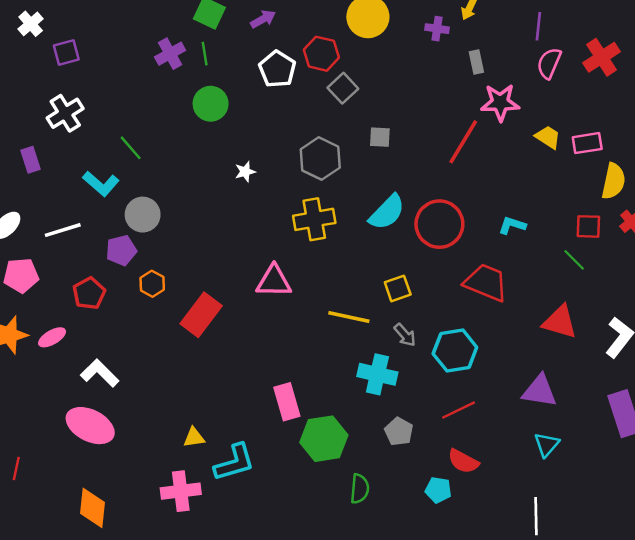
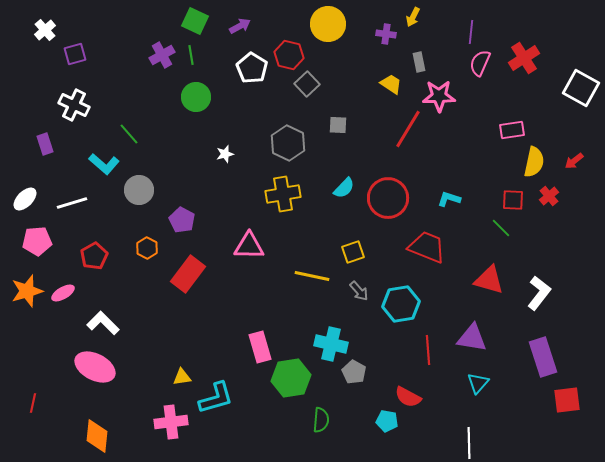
white cross: (65, 113) -> (74, 105), turned -32
yellow trapezoid: (548, 137) -> (391, 84), moved
cyan semicircle: (387, 212) -> (344, 188), size x0.7
purple pentagon: (121, 250) -> (182, 220), moved, turned -30
cyan cross: (377, 374) -> (331, 344), moved
red line: (459, 410) -> (428, 350), moved, turned -68

